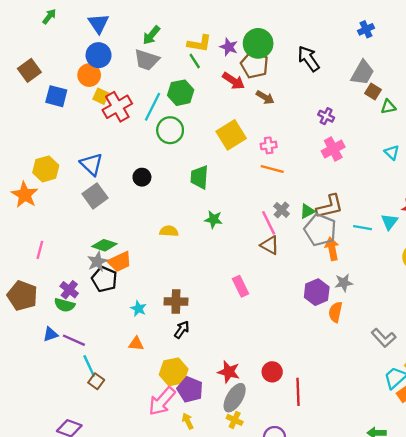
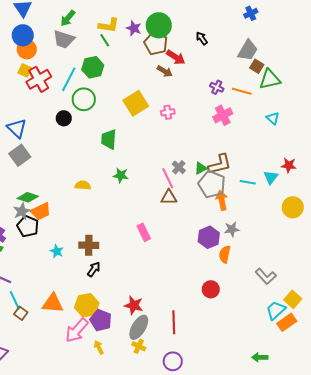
black arrow: (309, 59) -> (202, 38), size x0.6
orange circle: (89, 75) -> (27, 49), moved
red arrow: (233, 81) -> (176, 57), moved
green triangle: (388, 107) -> (270, 79), size x1.6
orange line: (272, 169) -> (242, 91), moved
black circle: (142, 177) -> (64, 118), moved
brown triangle: (270, 245) -> (169, 197), turned -30
orange triangle: (136, 344) -> (53, 303), moved, size x1.6
red circle: (272, 372) -> (211, 289), moved
red line: (298, 392) -> (174, 322), moved

